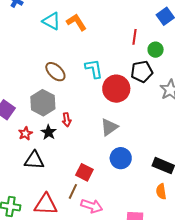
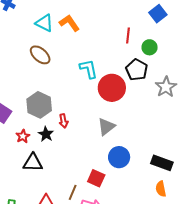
brown ellipse: (55, 72) -> (40, 55), moved
black pentagon: (142, 72) -> (137, 70), turned -30
red square: (84, 172) -> (96, 178), moved

